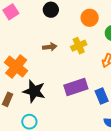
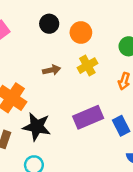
orange circle: (90, 18) -> (81, 32), moved

